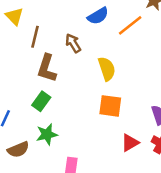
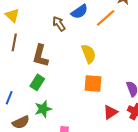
brown line: (35, 37) -> (14, 42), moved
brown arrow: (73, 43) -> (59, 24), moved

